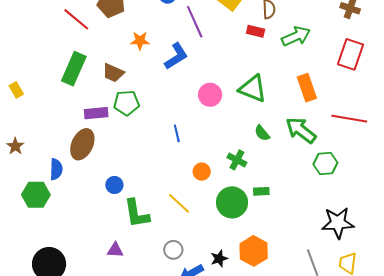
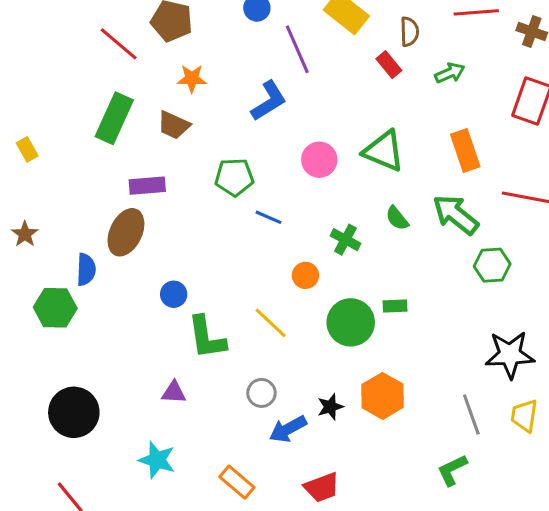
red rectangle: (256, 31) -> (389, 65), turned 36
green arrow: (296, 36) -> (450, 73), size x0.7
orange star: (140, 41) -> (192, 79), moved
green pentagon: (126, 103) -> (234, 177), moved
blue line: (177, 133) -> (269, 217), turned -54
green cross: (237, 160) -> (345, 240), moved

